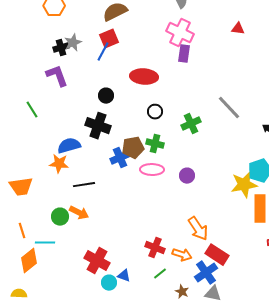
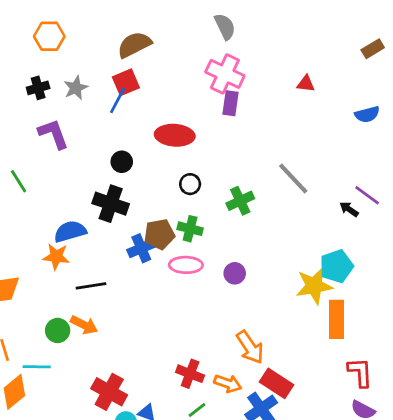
red triangle: (238, 29) -> (306, 84), moved
black cross: (61, 48) -> (38, 88), moved

